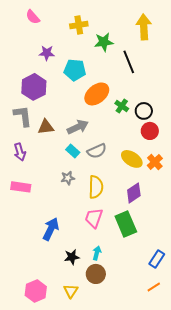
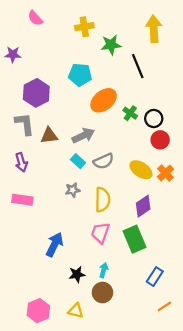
purple star: (47, 53) -> (13, 54), moved
blue rectangle: (157, 259) -> (155, 277), moved
yellow triangle: (71, 291) -> (76, 311), turned -49

